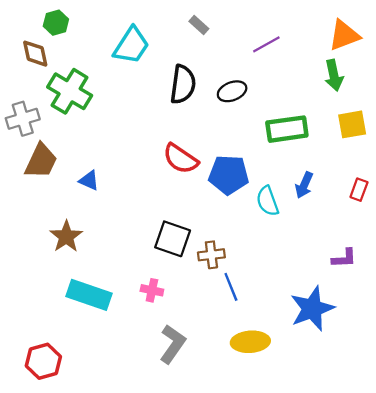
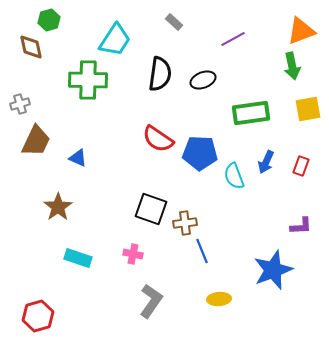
green cross: (70, 91) -> (88, 80), moved, turned -30
gray cross: (23, 119) -> (20, 104), size x0.7
red rectangle: (359, 190) -> (301, 166), moved
cyan rectangle: (89, 295) -> (78, 258), size x0.7
yellow ellipse: (250, 342) -> (219, 299), size x0.7

